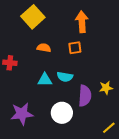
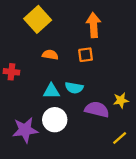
purple semicircle: (85, 96) -> (97, 109), turned -80
white circle: (62, 113) -> (55, 120), moved
yellow line: (109, 128) -> (120, 138), moved

